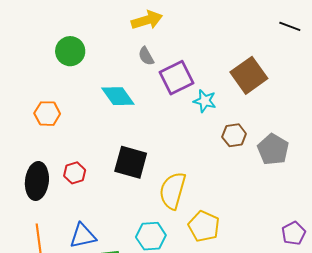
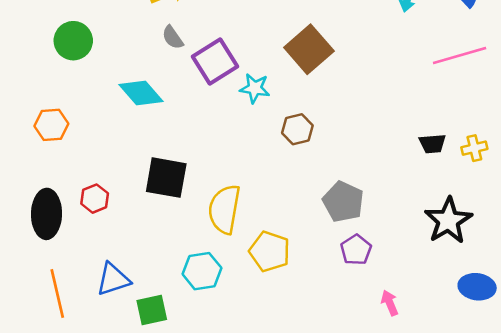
gray pentagon: (273, 149) -> (343, 202), moved
purple pentagon: (294, 233) -> (356, 250), moved

